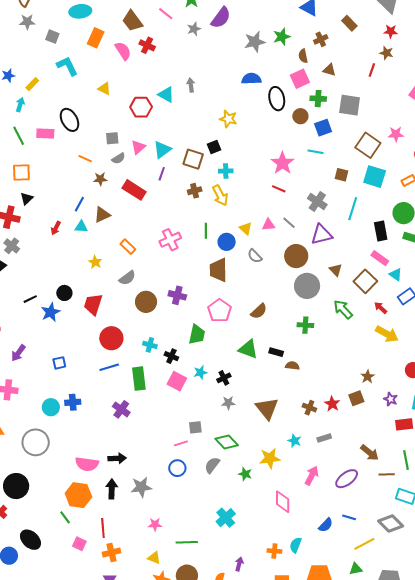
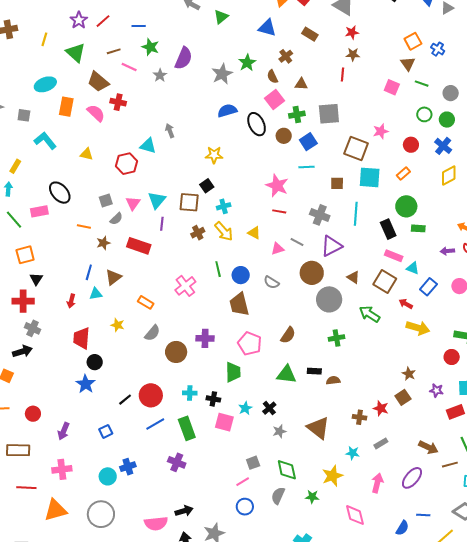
yellow triangle: (246, 228) -> (254, 233), moved
black line: (30, 299) -> (125, 400), moved
red trapezoid: (93, 304) -> (82, 338), moved
green diamond: (227, 442) -> (287, 470), turned 45

